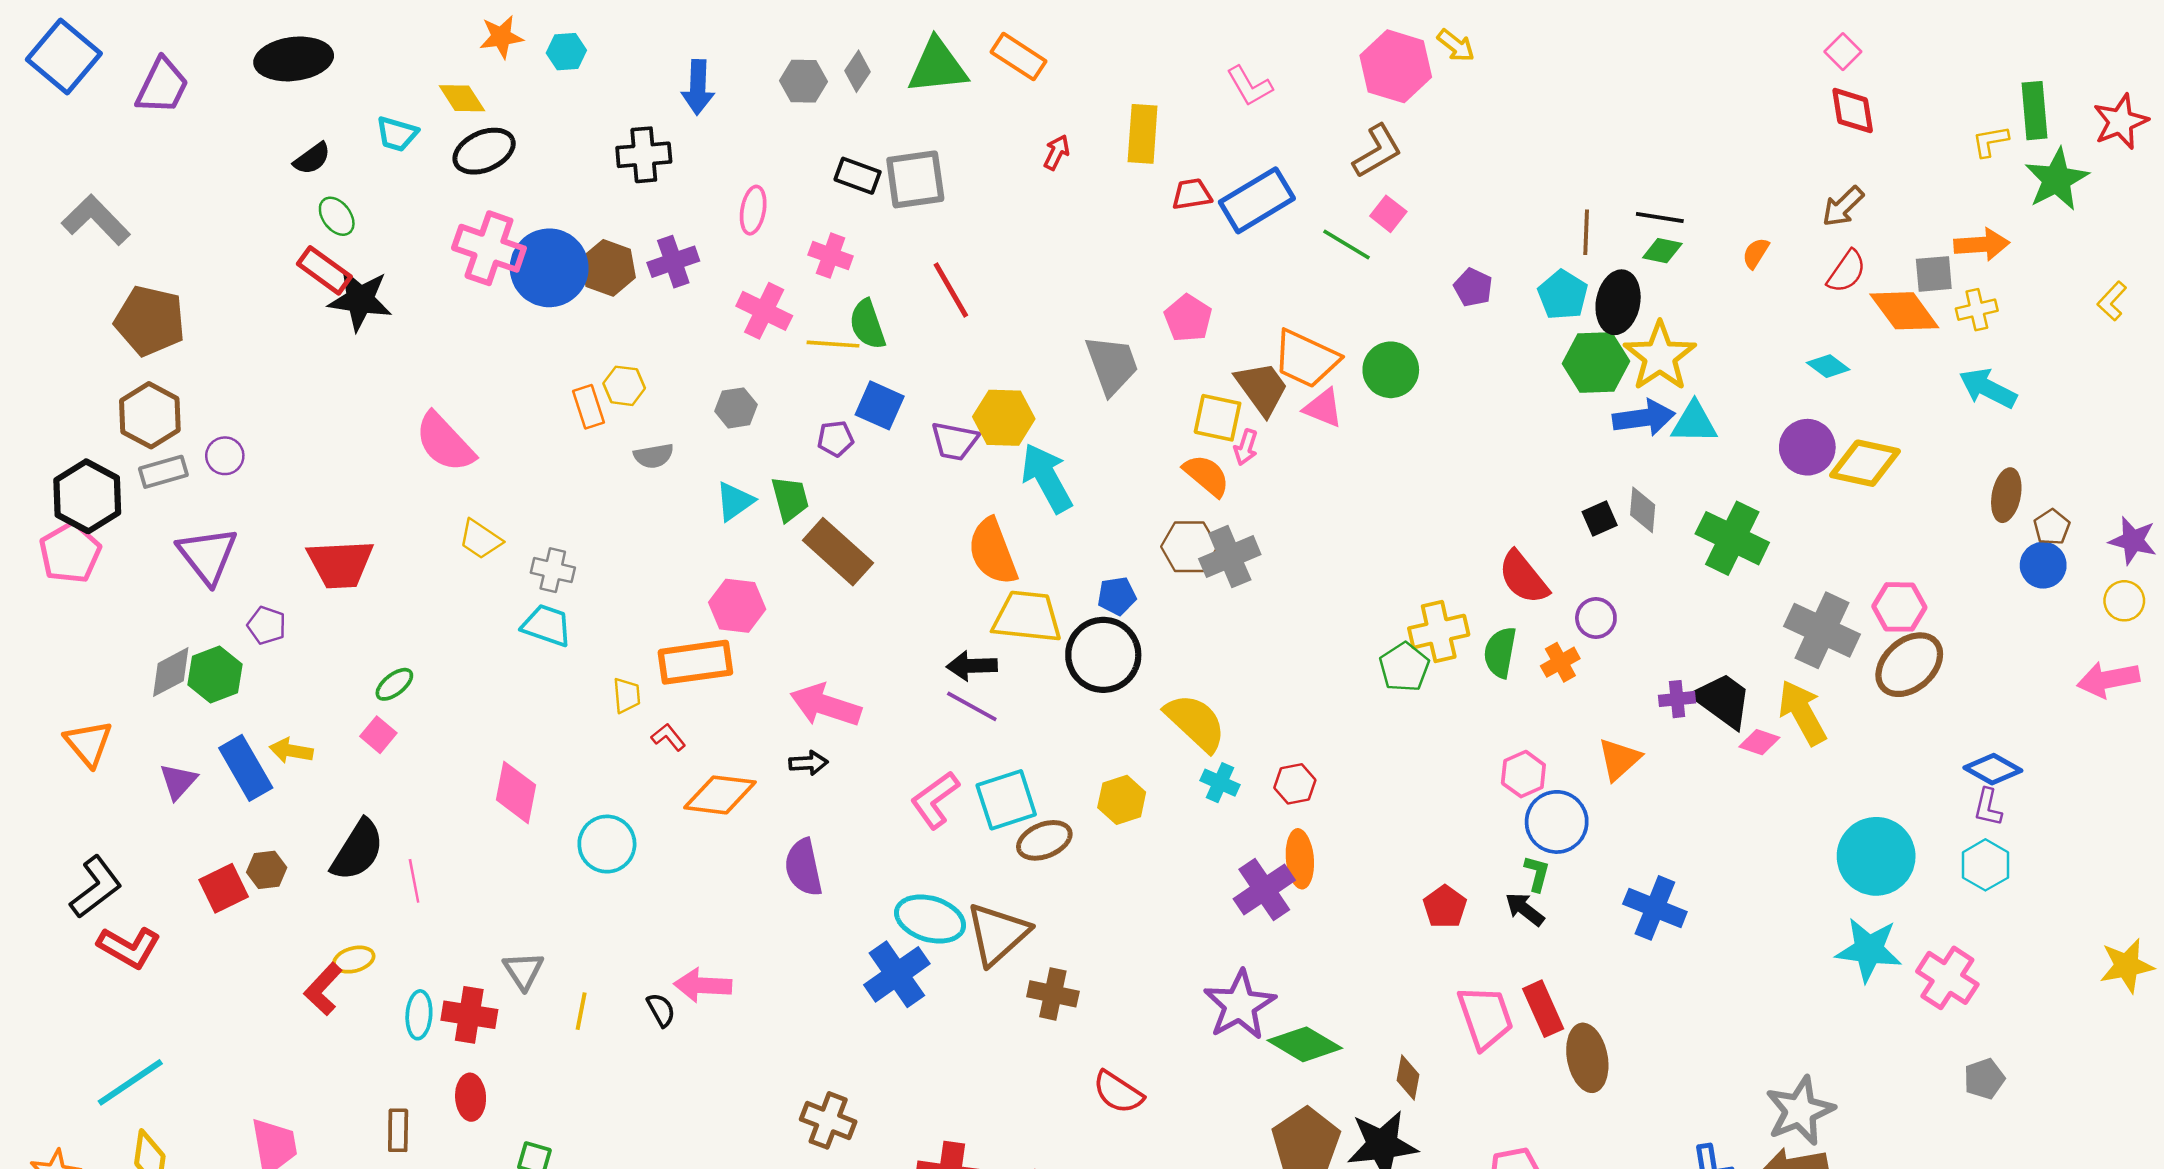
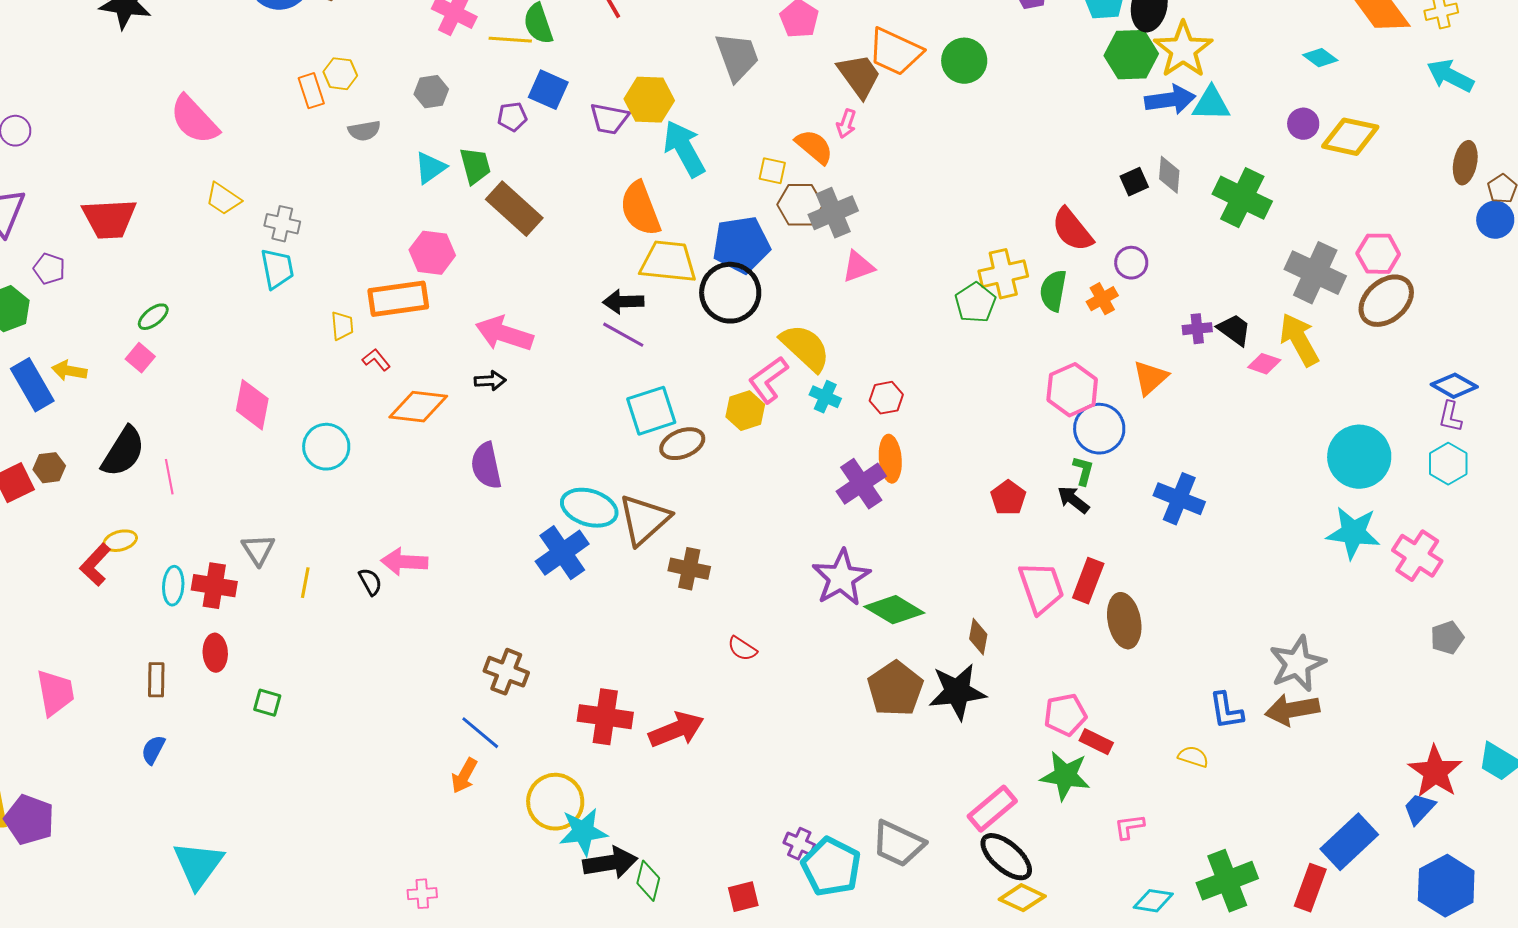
pink triangle: (1323, 408) -> (858, 267), moved, turned -42
yellow square: (1218, 418) -> (772, 171), moved, size x0.7
purple circle: (1807, 447) -> (1303, 124), size x0.7
blue pentagon: (1117, 596) -> (741, 245), size x1.8
cyan trapezoid: (547, 625) -> (277, 269), turned 60
black trapezoid: (1722, 700) -> (1234, 330), size x0.7
pink hexagon: (1523, 774) -> (1072, 390), size x1.4
pink L-shape: (935, 800) -> (768, 380), moved
red rectangle: (1543, 1009) -> (1088, 581), turned 45
red semicircle: (1118, 1092) -> (742, 649), size x0.7

